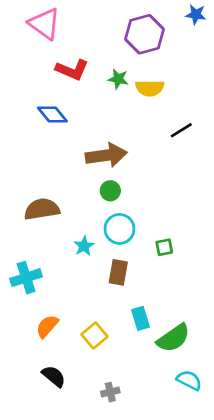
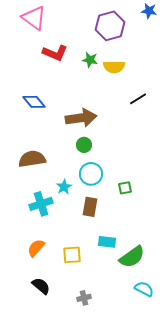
blue diamond: (52, 114) -> (34, 102), moved
cyan cross: (26, 278) -> (41, 204), moved
cyan rectangle: (141, 318) -> (107, 242), turned -66
yellow square: (95, 335) -> (72, 255), turned 36

